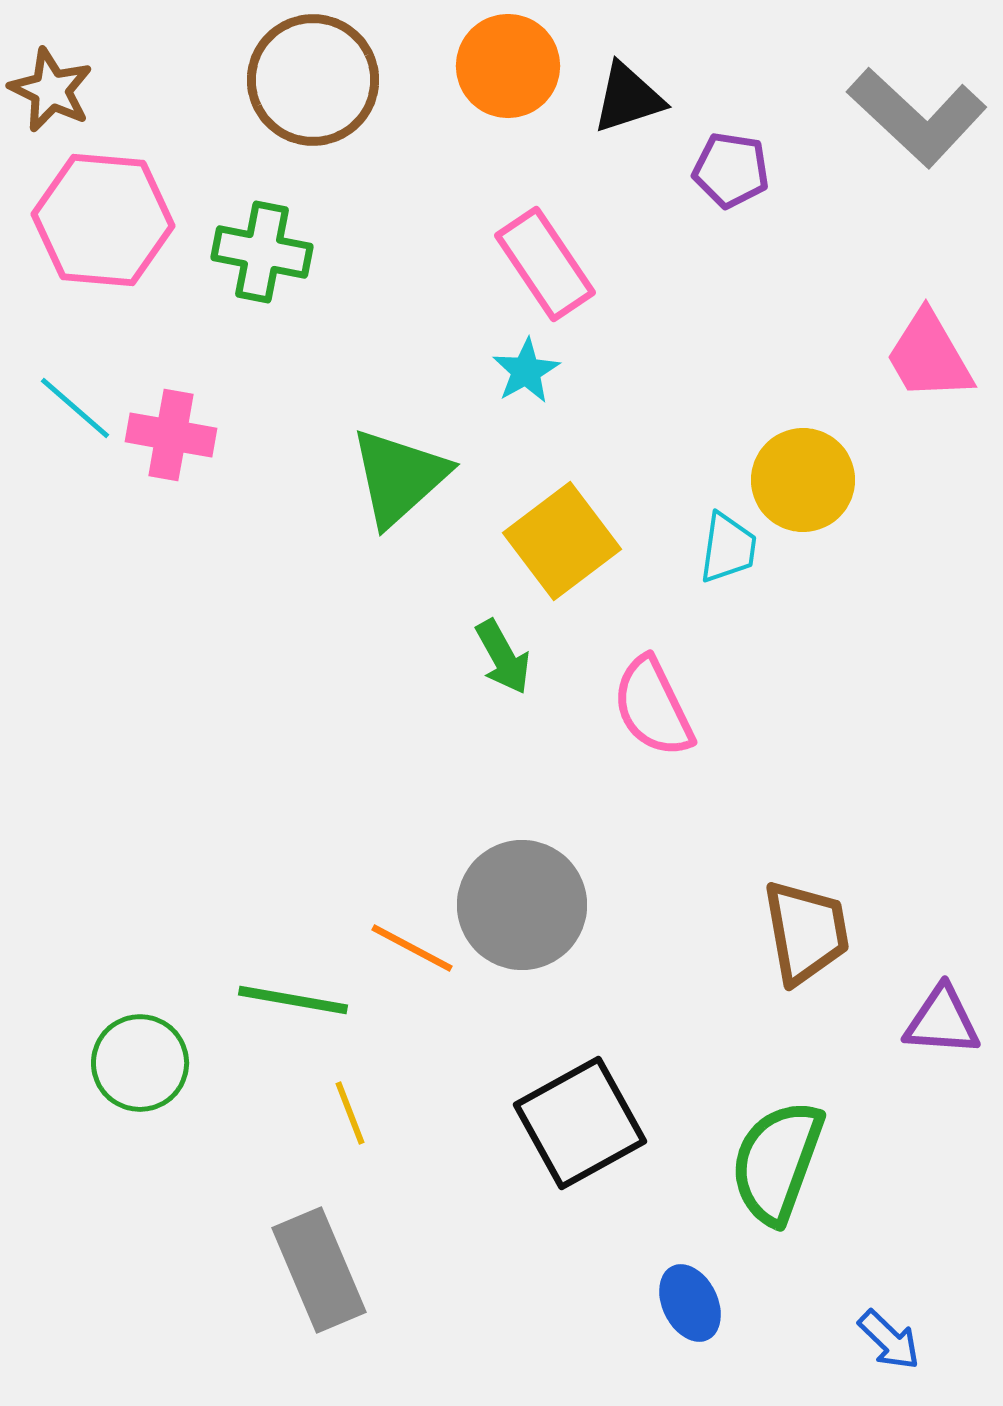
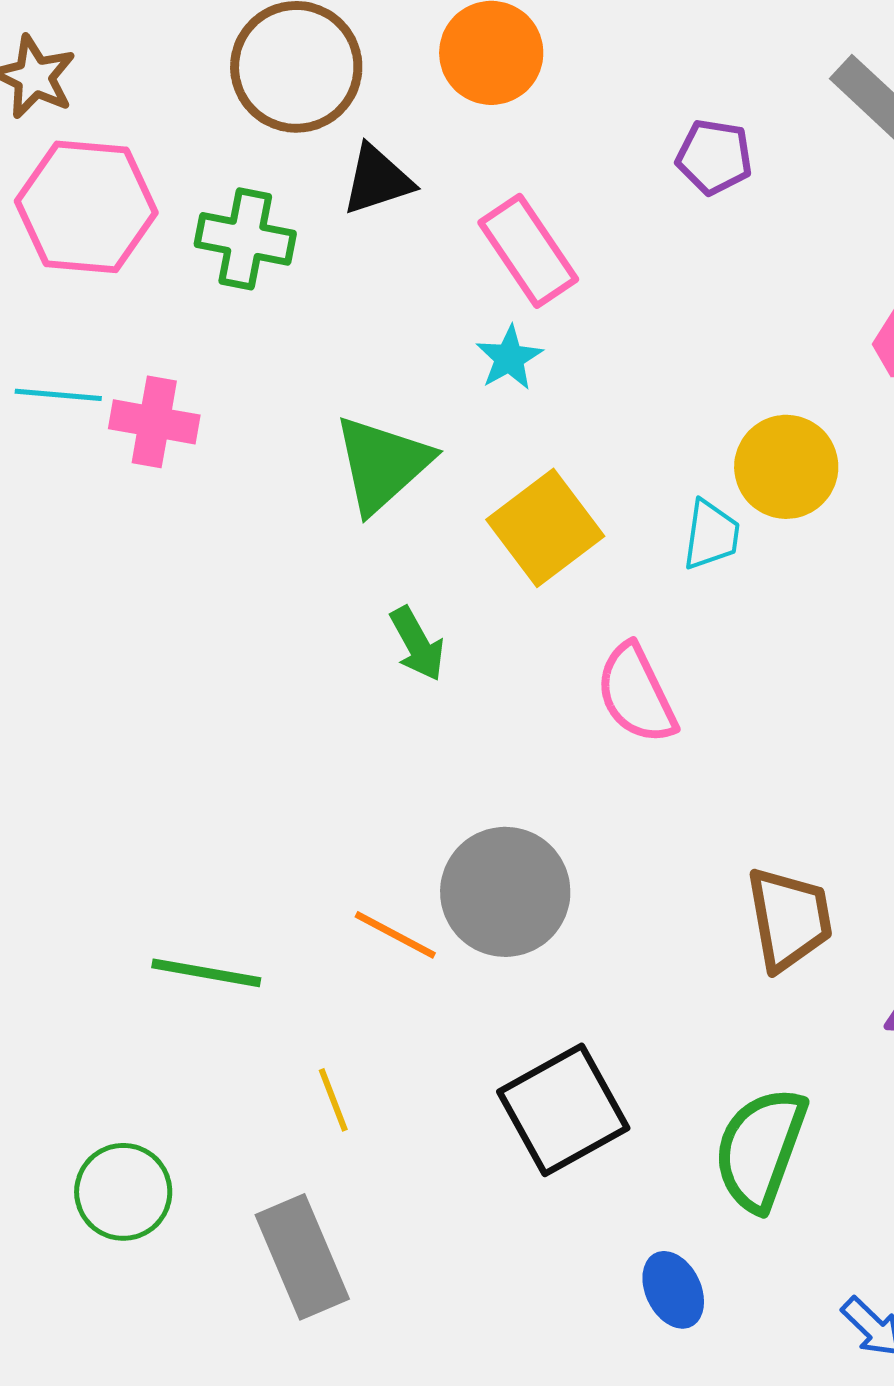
black triangle: (628, 98) -> (377, 180), moved
cyan line: (75, 408) -> (58, 395), turned -36
green arrow: (503, 657) -> (417, 644), moved
green line: (293, 1000) -> (206, 973), moved
green circle: (140, 1063) -> (123, 1192), moved

